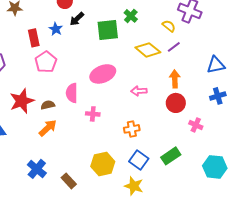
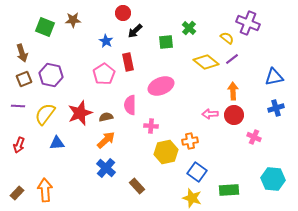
blue star: (56, 29) -> (106, 41), moved
green square: (108, 30) -> (166, 42), size x0.7
red rectangle: (34, 38) -> (128, 62), moved
pink arrow: (139, 91) -> (210, 114), moved
green rectangle: (171, 156) -> (229, 190), moved, turned 30
yellow hexagon: (103, 164) -> (166, 152), moved
blue cross: (37, 169) -> (106, 168), moved
brown rectangle: (69, 181) -> (137, 186), moved

